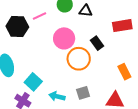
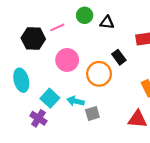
pink circle: (64, 38) -> (67, 60), moved
gray square: (83, 93) -> (92, 113), moved
cyan arrow: (57, 96) -> (76, 101), moved

